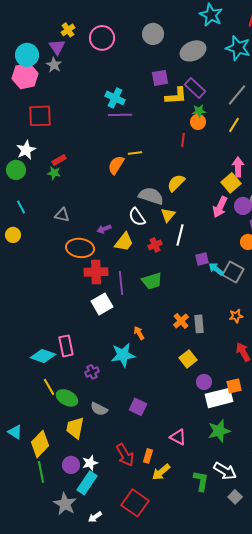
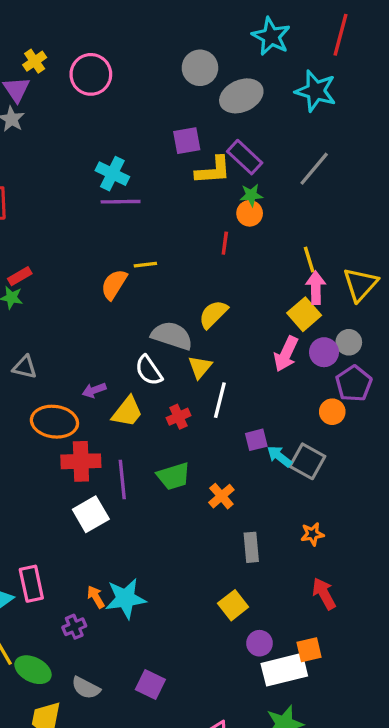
gray circle: (153, 34) -> (200, 68), moved
yellow line: (234, 125) -> (309, 260), moved, turned -49
orange cross: (181, 321) -> (221, 496), moved
orange arrow: (139, 333) -> (96, 597), moved

